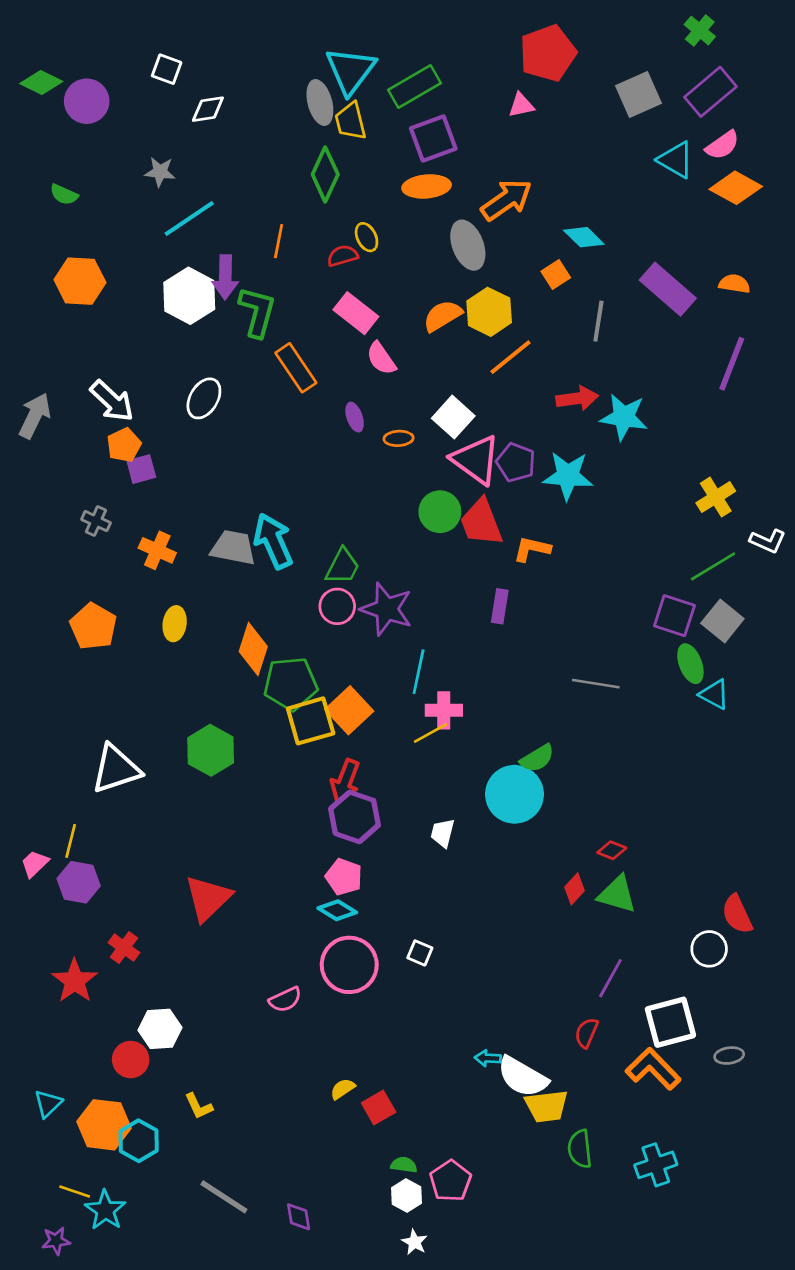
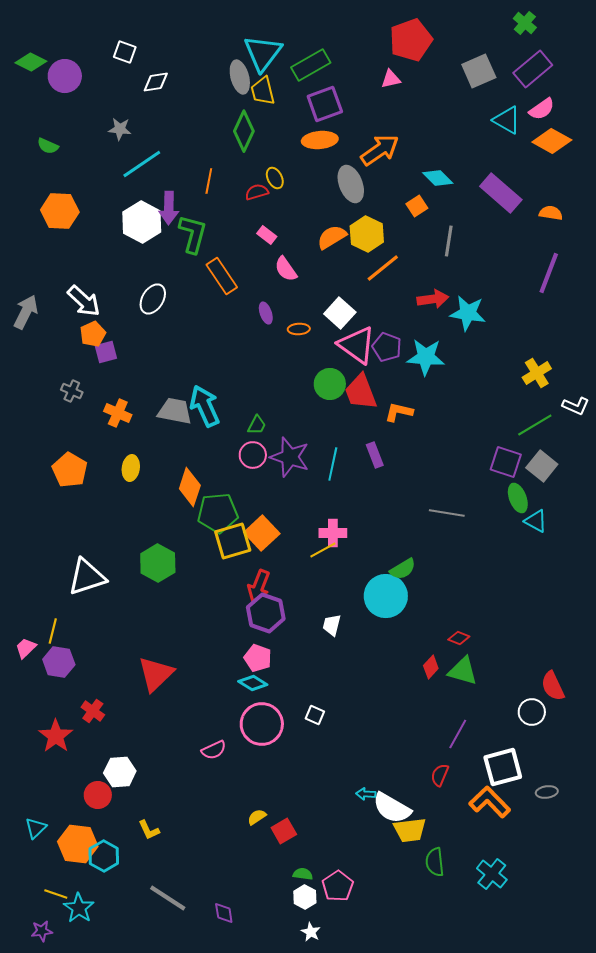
purple rectangle: (668, 289) -> (501, 193), moved
pink rectangle: (356, 313) -> (267, 235), size x0.6
green trapezoid: (343, 566) -> (257, 425), size x0.7
purple rectangle: (500, 606) -> (375, 455), turned -30
cyan line: (419, 672) -> (333, 464), moved
cyan cross: (656, 1165) -> (492, 874), turned -32

